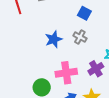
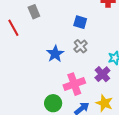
gray cross: (80, 37) -> (81, 46), turned 32

